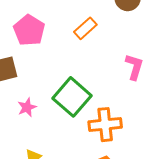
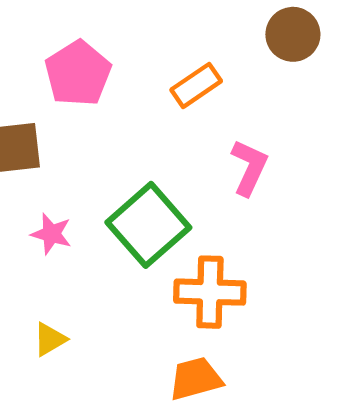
pink L-shape: (134, 67) -> (249, 167), moved
pink star: (27, 107) -> (51, 234), turned 30

